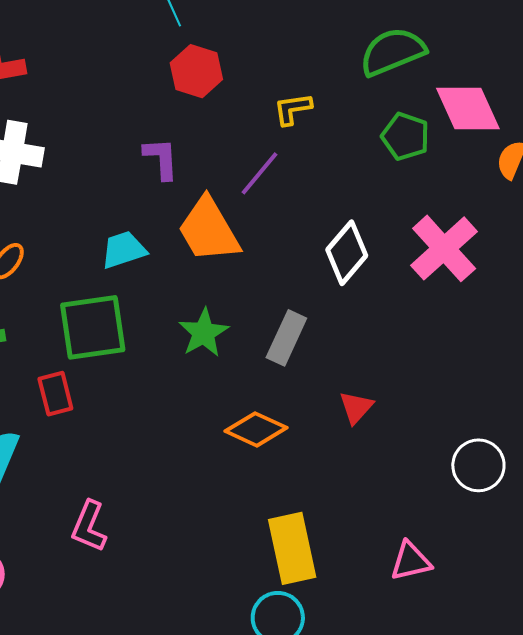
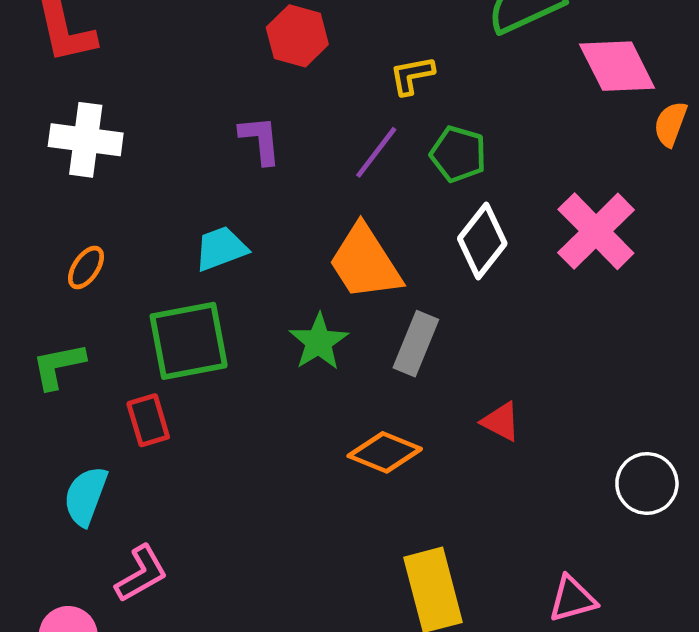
green pentagon: (405, 136) -> (458, 154), moved
orange trapezoid: (209, 230) -> (365, 262), moved
red triangle: (356, 407) -> (501, 422), turned -42
pink L-shape: (89, 526) -> (141, 574), moved, turned -140

